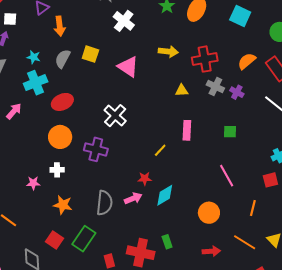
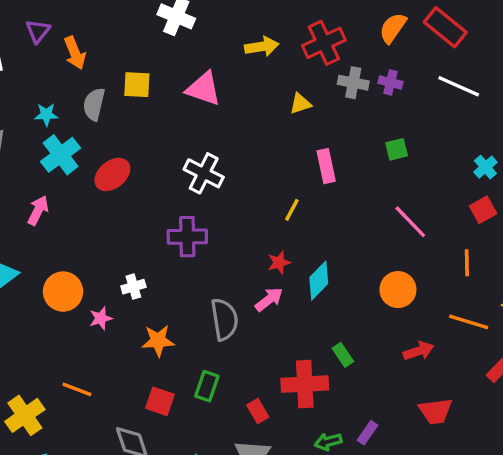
orange circle: (60, 137) -> (63, 292), moved
green rectangle: (84, 239) -> (207, 386), size x0.7

